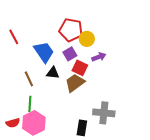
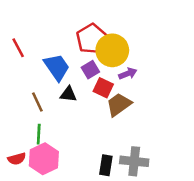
red pentagon: (71, 30) -> (92, 39), turned 30
yellow circle: (87, 39) -> (112, 50), size x1.6
brown trapezoid: (75, 83) -> (119, 105), moved
gray cross: (104, 113) -> (134, 161), moved

